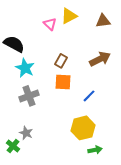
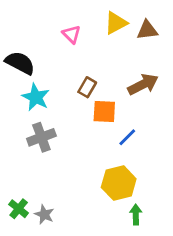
yellow triangle: (69, 16) -> (116, 23), moved
orange square: (63, 82) -> (104, 112), moved
gray star: (26, 133) -> (44, 214), moved
green arrow: (95, 150) -> (136, 214), turned -80

